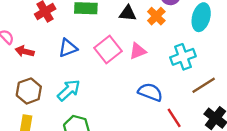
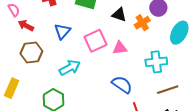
blue triangle: (68, 48) -> (62, 31), turned -42
cyan arrow: (69, 90) -> (70, 68), moved
brown hexagon: (29, 91) -> (31, 52), moved

